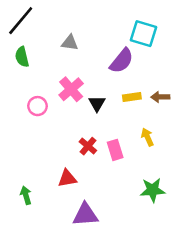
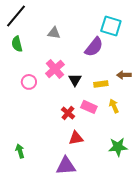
yellow rectangle: (132, 97) -> (101, 84), moved
pink rectangle: (115, 150) -> (89, 107), moved, turned -49
red triangle: (67, 178) -> (76, 138), moved

